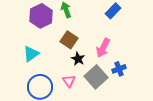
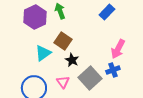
pink arrow: (103, 48) -> (118, 49), moved
cyan triangle: (31, 54) -> (43, 53), moved

